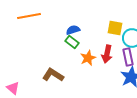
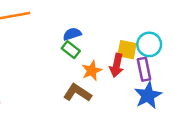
yellow square: (115, 28) -> (127, 50), moved
brown L-shape: (53, 75) -> (77, 93), moved

